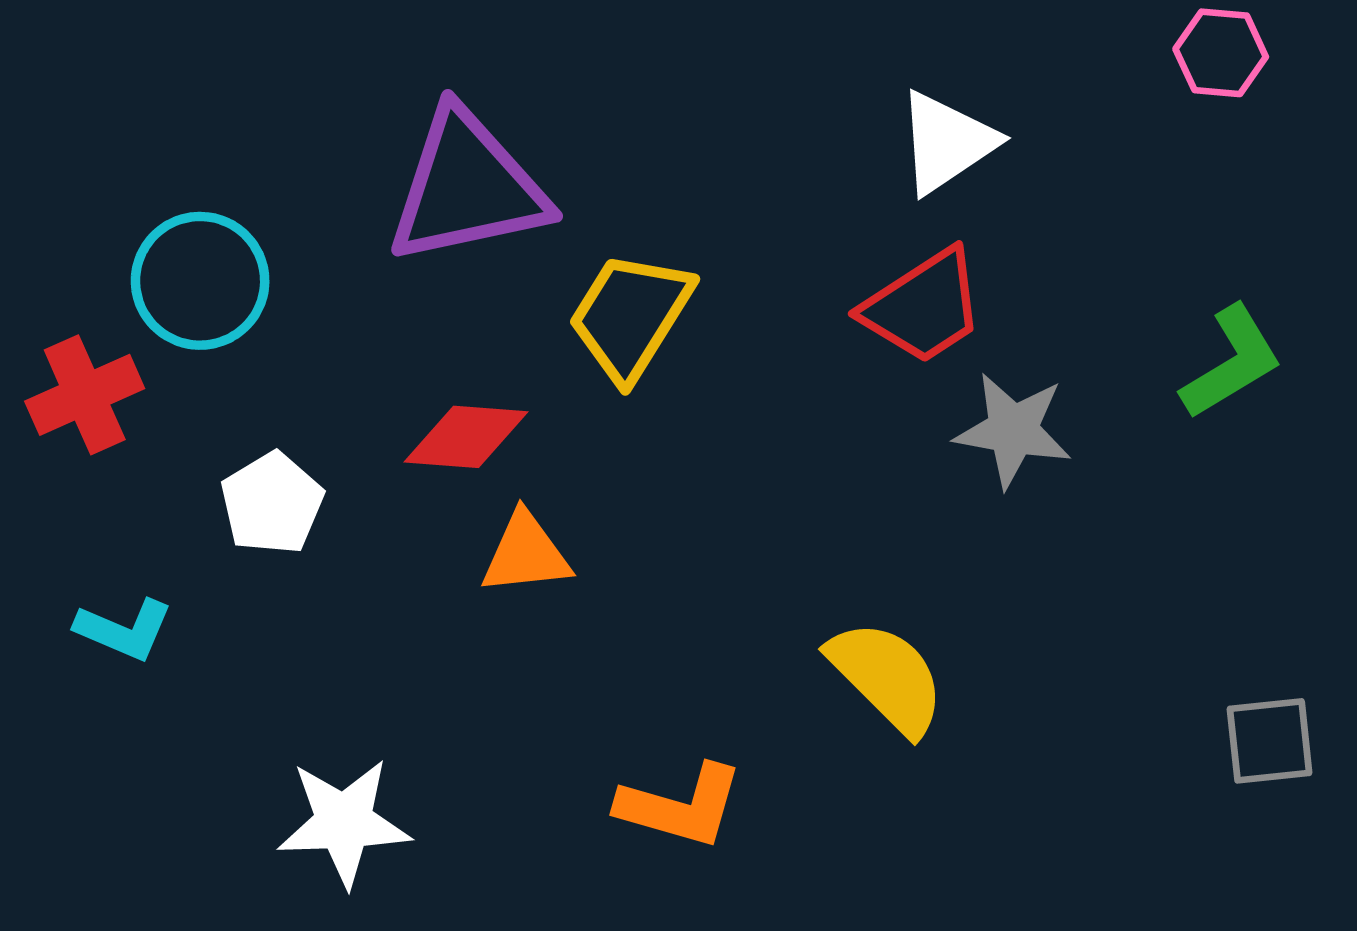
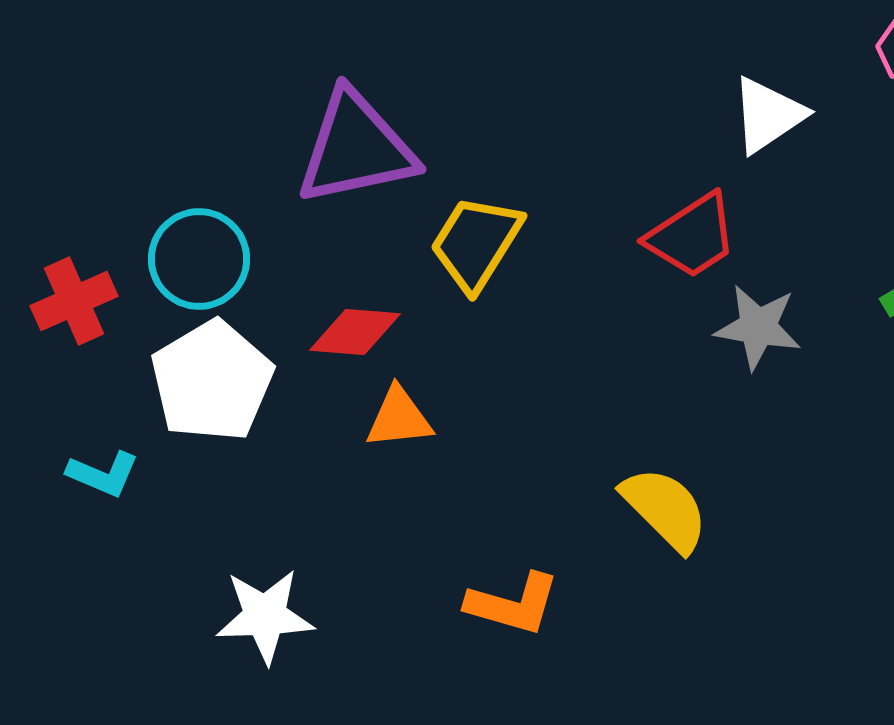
white triangle: (947, 142) -> (768, 115), moved
cyan circle: (200, 281) -> (199, 259), moved
white pentagon: (272, 503) -> (212, 381), size x1.6

